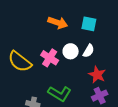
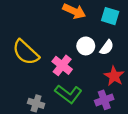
pink cross: (50, 58) -> (62, 65), moved
purple cross: (100, 96) -> (104, 100), moved

